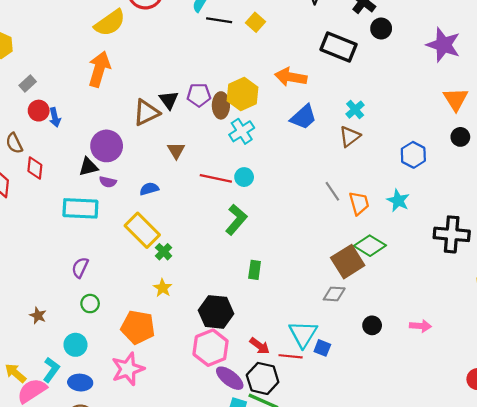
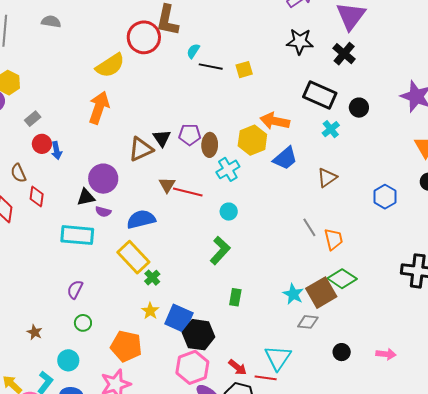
yellow square: (255, 22) -> (244, 70), turned 30
black circle: (381, 29) -> (359, 108), moved
yellow hexagon: (243, 94) -> (252, 140), moved
cyan cross: (355, 110) -> (331, 129), moved
red line: (216, 178) -> (188, 192), moved
blue semicircle: (149, 189) -> (141, 219), size x1.6
cyan star: (398, 201) -> (293, 294), moved
blue square: (322, 348) -> (179, 318), moved, size x1.8

